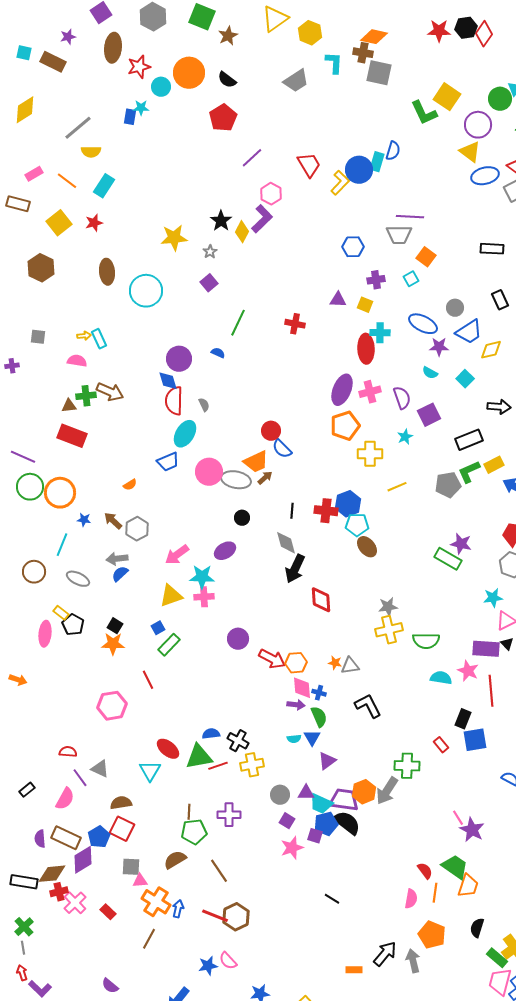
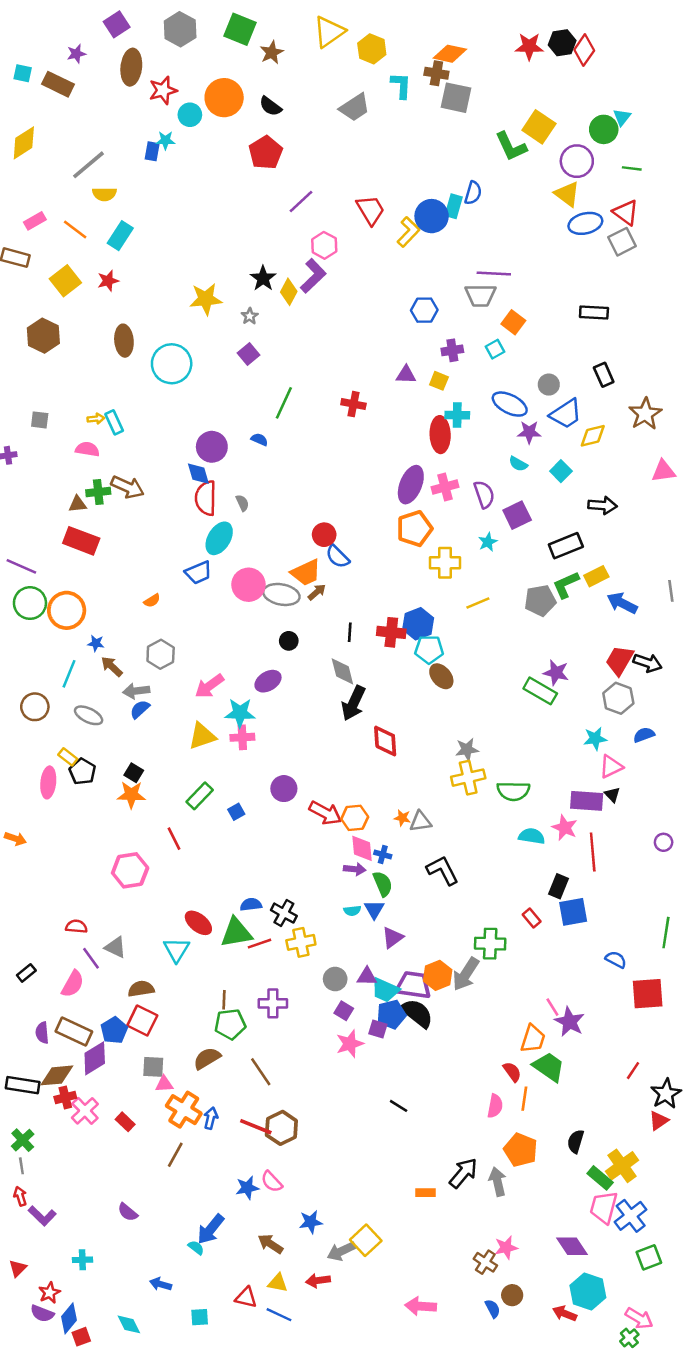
brown arrow: (113, 521) -> (112, 667), moved
blue square: (158, 628) -> (236, 812), moved
orange trapezoid: (468, 886) -> (533, 1039), moved

